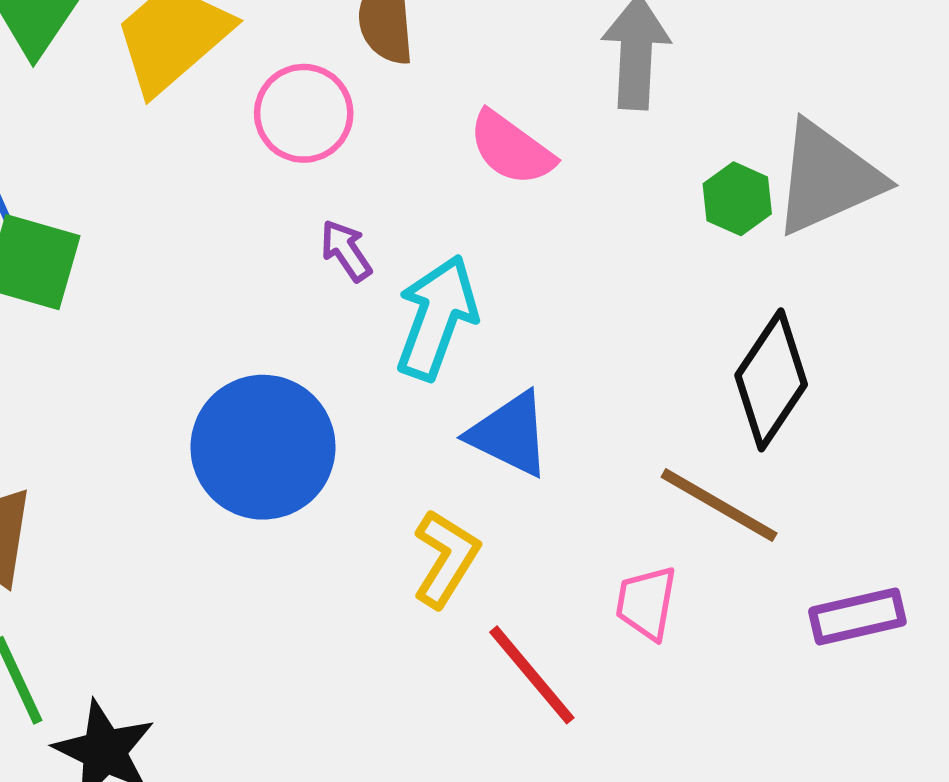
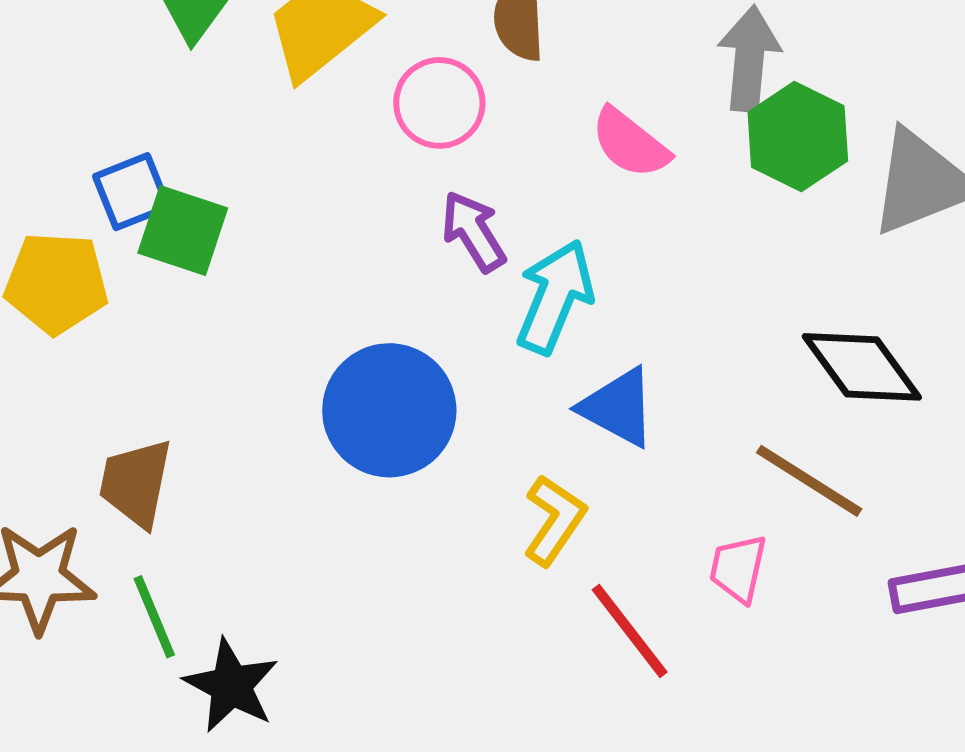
green hexagon: (737, 199) -> (798, 136), moved, size x1.6
purple arrow: (346, 251) -> (473, 231), size x1.4
black diamond: (771, 380) -> (862, 367), turned -72

